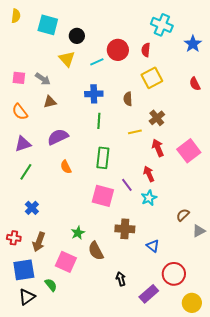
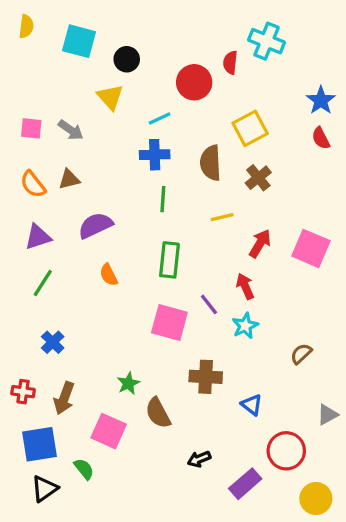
blue star: (193, 44) -> (321, 100), moved
red semicircle: (146, 50) -> (230, 63), moved
cyan line: (97, 62) -> (160, 118), moved
brown semicircle: (128, 99) -> (211, 163), size x1.5
brown triangle: (50, 102) -> (69, 179), moved
brown cross: (157, 118) -> (258, 178), moved
red arrow: (158, 148) -> (260, 244), turned 54
pink square: (189, 151) -> (311, 248), turned -30
gray triangle: (199, 231) -> (327, 415), moved
black arrow: (121, 279) -> (199, 459), turned -96

